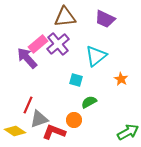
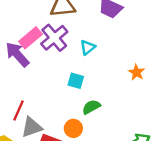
cyan triangle: (96, 56) -> (88, 47), moved, size x0.6
orange star: (121, 79) -> (137, 72), moved

